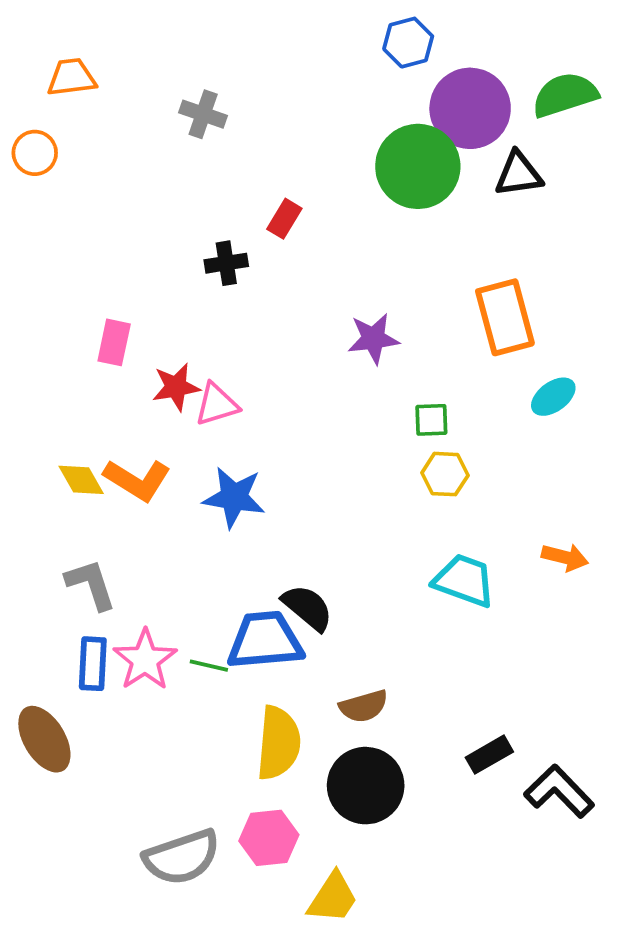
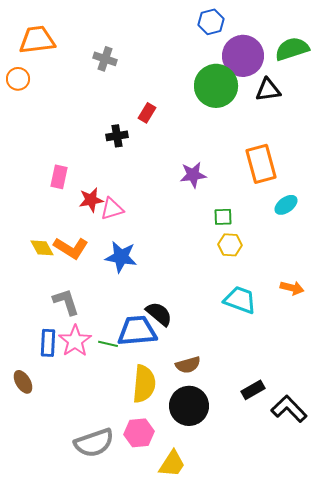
orange trapezoid: (72, 77) -> (37, 40), size x1.4
gray L-shape: (91, 584) -> (66, 302), moved
brown ellipse: (44, 739) -> (23, 382), size x0.7

